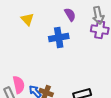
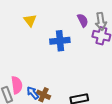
purple semicircle: (70, 15) -> (83, 20), moved

